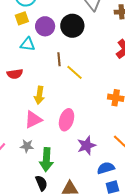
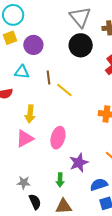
black circle: (72, 26) -> (81, 45), moved
cyan triangle: (28, 44) -> (22, 72), moved
gray star: (27, 146) -> (24, 183), moved
green arrow: (46, 160) -> (60, 180), moved, size x0.6

